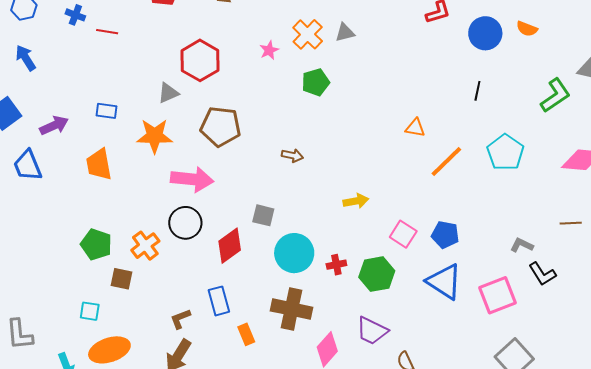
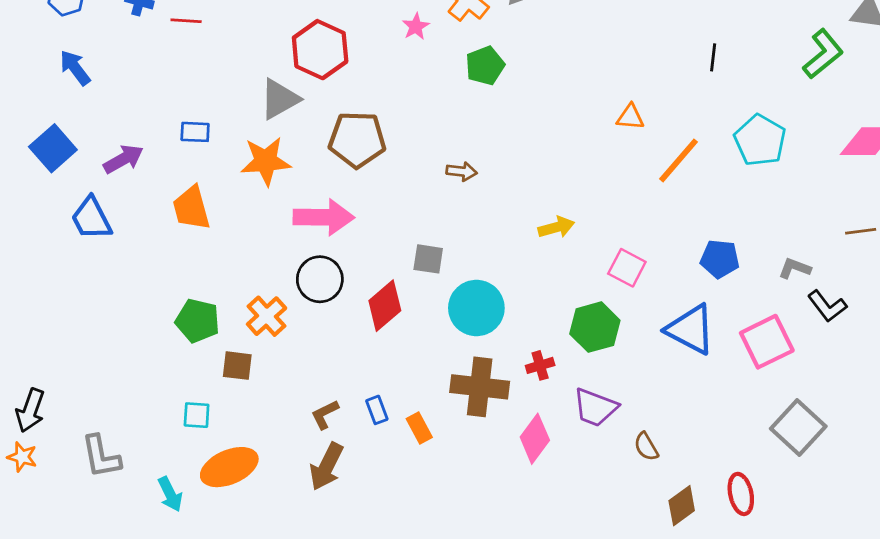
gray triangle: (168, 93) -> (279, 99), size x1.4
blue pentagon: (445, 235) -> (720, 259), moved
red cross: (336, 265) -> (540, 365), moved
blue rectangle: (219, 301) -> (377, 410), moved, size x0.7

